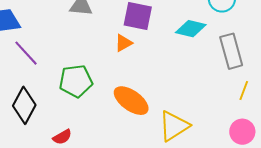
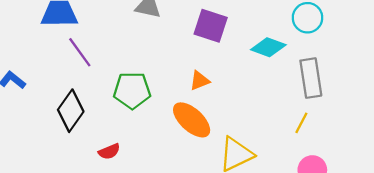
orange triangle: (123, 43) -> (200, 81), moved
yellow line: (244, 90) -> (301, 123), moved

